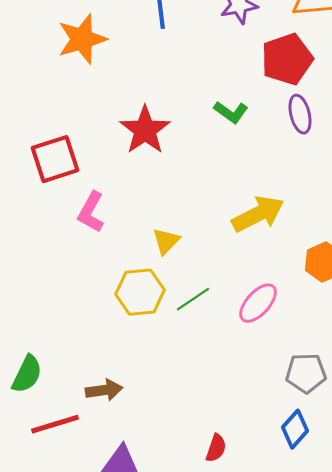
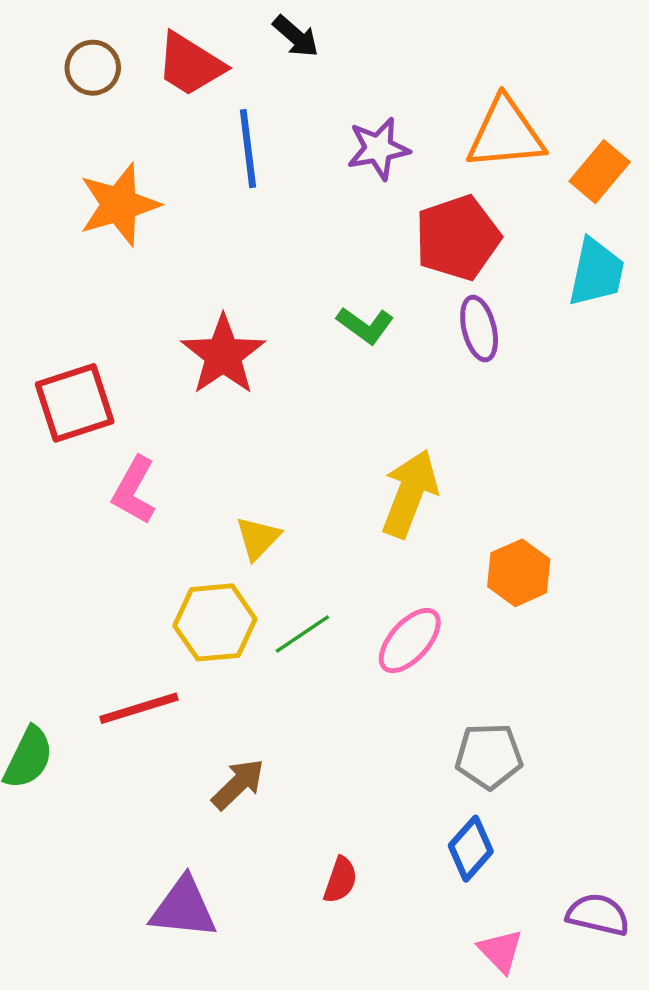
yellow arrow: (258, 214) -> (410, 494), turned -42
brown arrow: (104, 390) -> (238, 784), moved, turned -36
red line: (55, 424) -> (139, 708), moved

